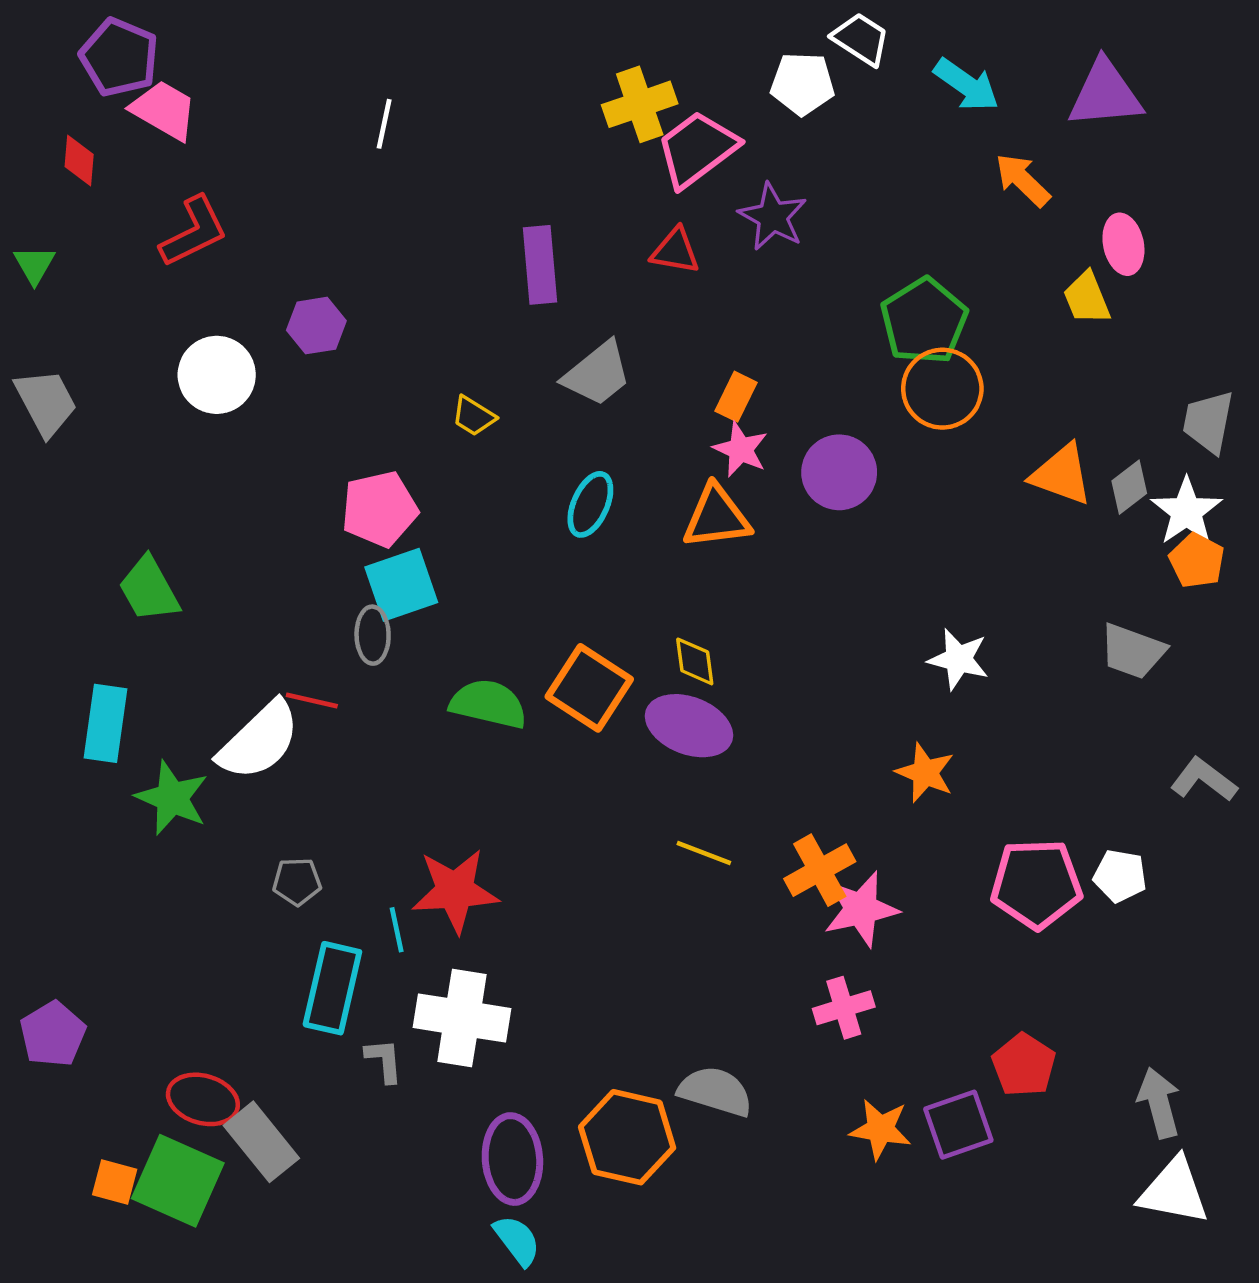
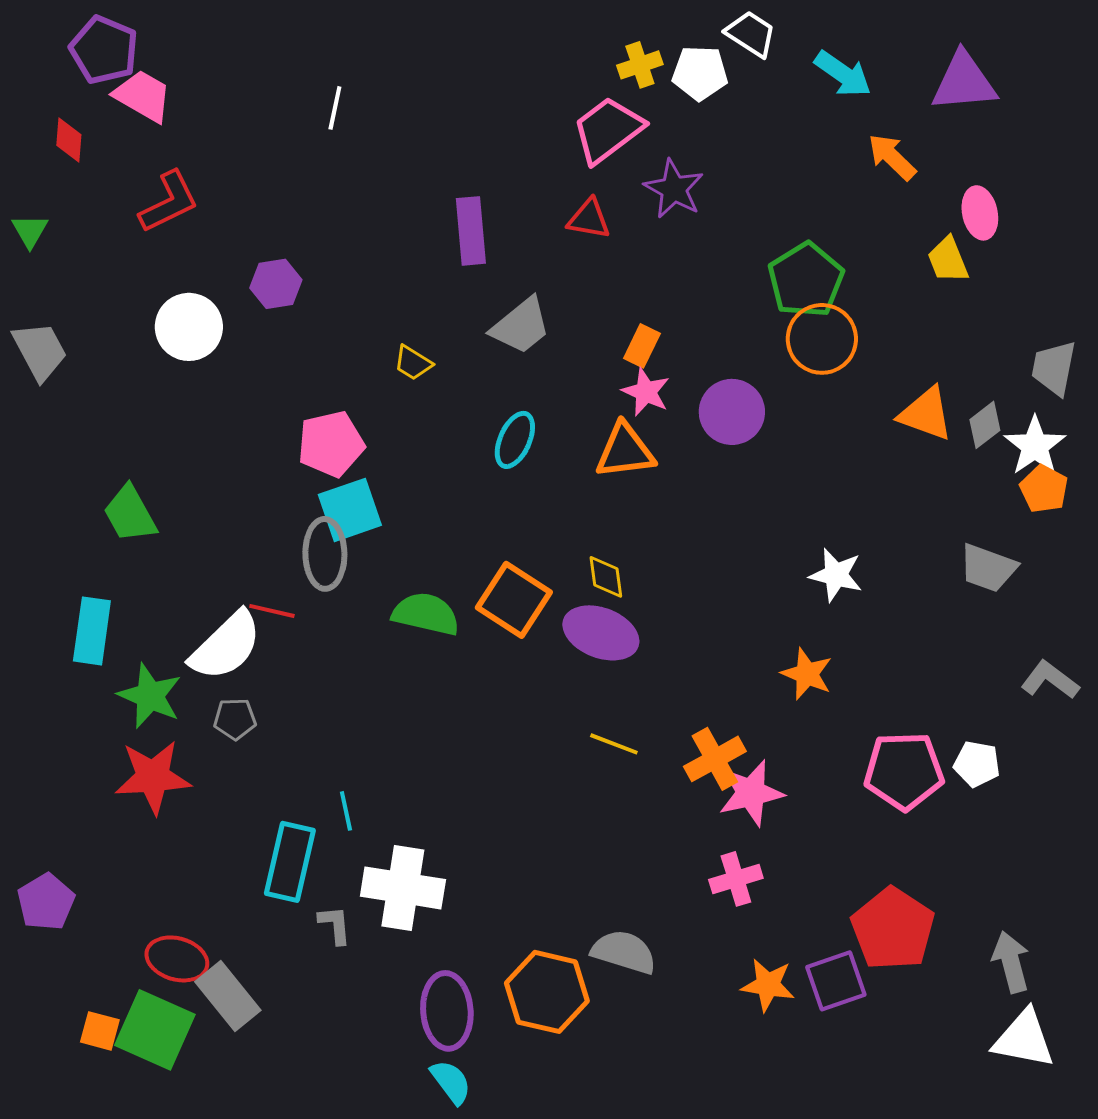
yellow cross: (640, 104) -> (640, 65), moved, size x0.7
gray ellipse: (373, 635) -> (325, 554), size x1.4
gray pentagon: (297, 882) -> (235, 719), moved
red star: (455, 891) -> (153, 777), moved
red pentagon: (1024, 1065) -> (893, 929), size x1.5

